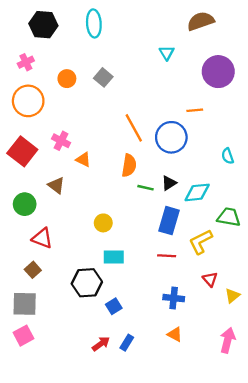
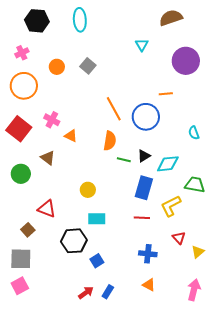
red triangle: (42, 238) -> (47, 209), moved

